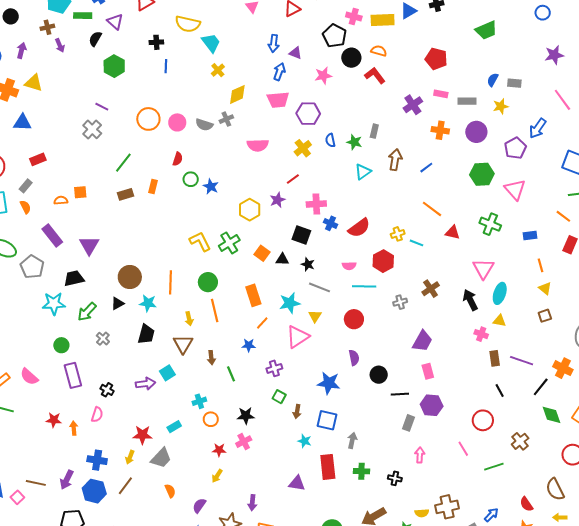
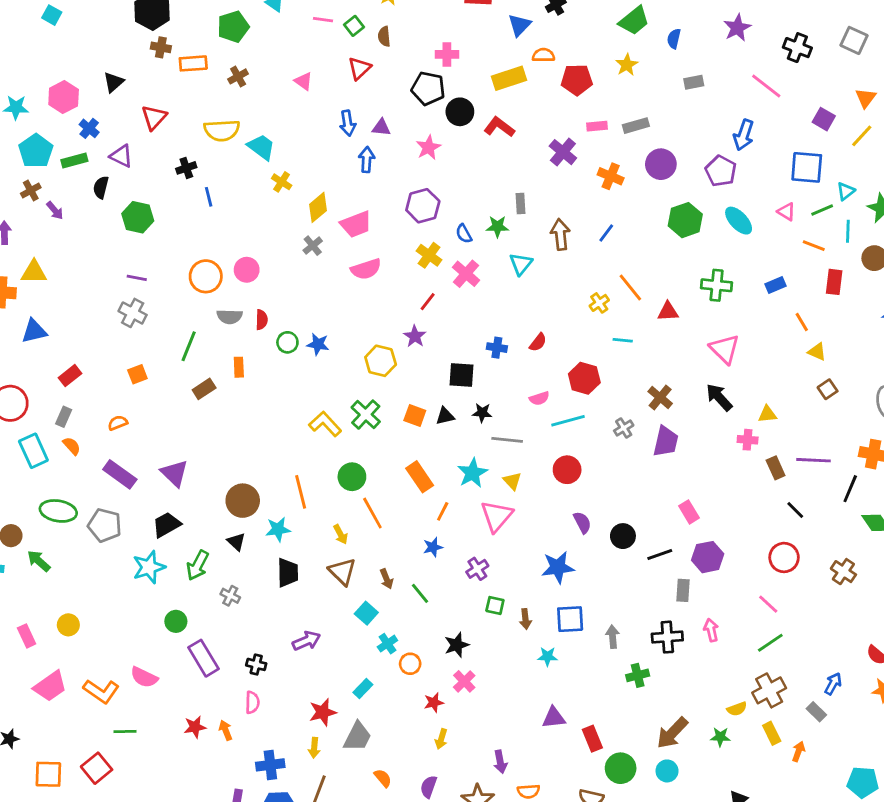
yellow rectangle: (383, 20) -> (509, 78), moved
orange semicircle: (379, 51) -> (543, 55), moved
blue semicircle: (493, 80) -> (674, 39), moved
pink trapezoid: (278, 100) -> (356, 224), moved
yellow star: (501, 106) -> (627, 65), moved
gray semicircle: (204, 125) -> (230, 317), moved
orange cross: (440, 130) -> (611, 176), turned 30
pink triangle: (515, 190) -> (786, 212), moved, size x0.6
orange square: (80, 192) -> (137, 374), moved
pink cross: (316, 204) -> (466, 274), moved, turned -30
orange line: (432, 209) -> (630, 288), turned 30
red semicircle: (359, 228) -> (538, 342), size x0.6
yellow cross: (398, 234) -> (599, 303), moved
cyan ellipse: (500, 293) -> (739, 221), moved, turned -45
black triangle: (118, 303) -> (236, 542), turned -32
purple trapezoid: (422, 341) -> (666, 441), moved
cyan square: (167, 373) -> (366, 613), moved
red rectangle: (328, 467) -> (592, 739), moved, size x0.7
green line: (494, 467) -> (770, 643), moved
black cross: (395, 478) -> (667, 637), moved, size x1.5

